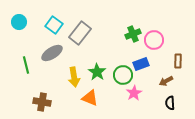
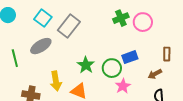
green cross: (133, 34) -> (121, 18), moved
pink circle: (154, 40) -> (143, 22), moved
yellow arrow: (74, 77) -> (56, 81), moved

